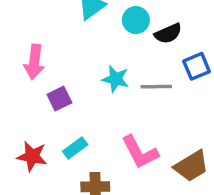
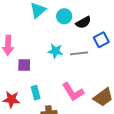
purple square: (59, 99) -> (24, 65), turned 32
cyan rectangle: (75, 148) -> (36, 93), turned -64

